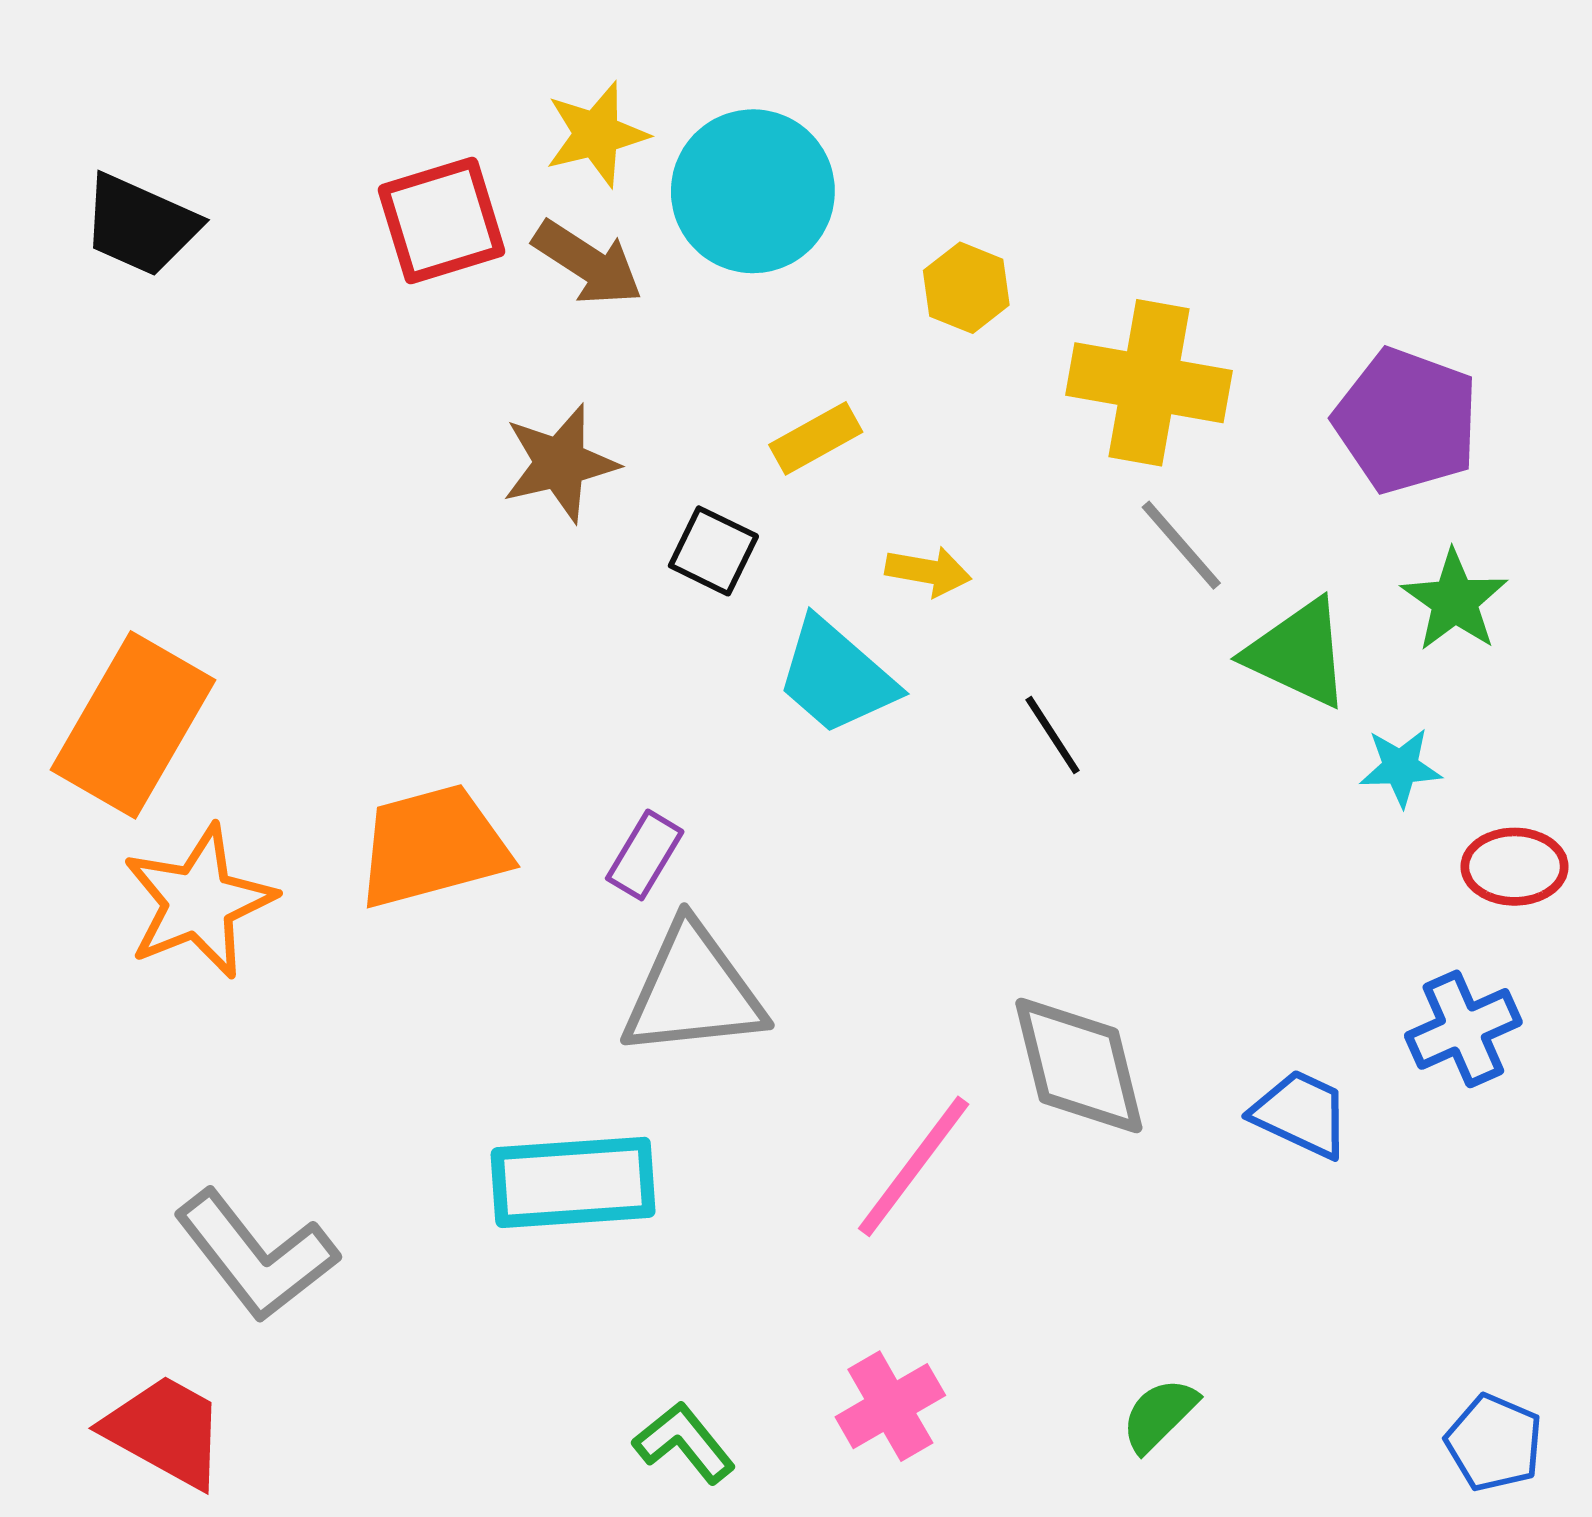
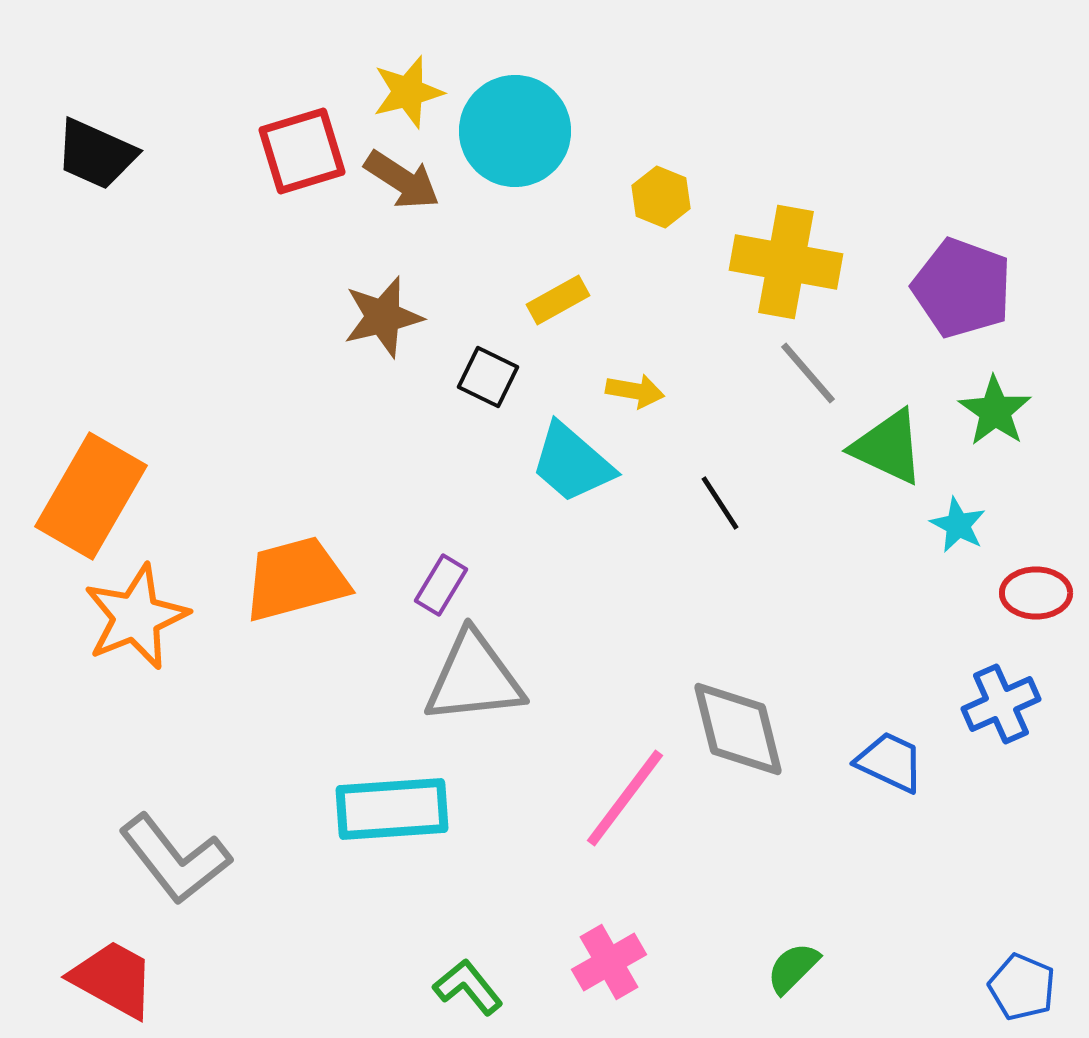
cyan star: (1400, 767) -> (958, 525), turned 30

